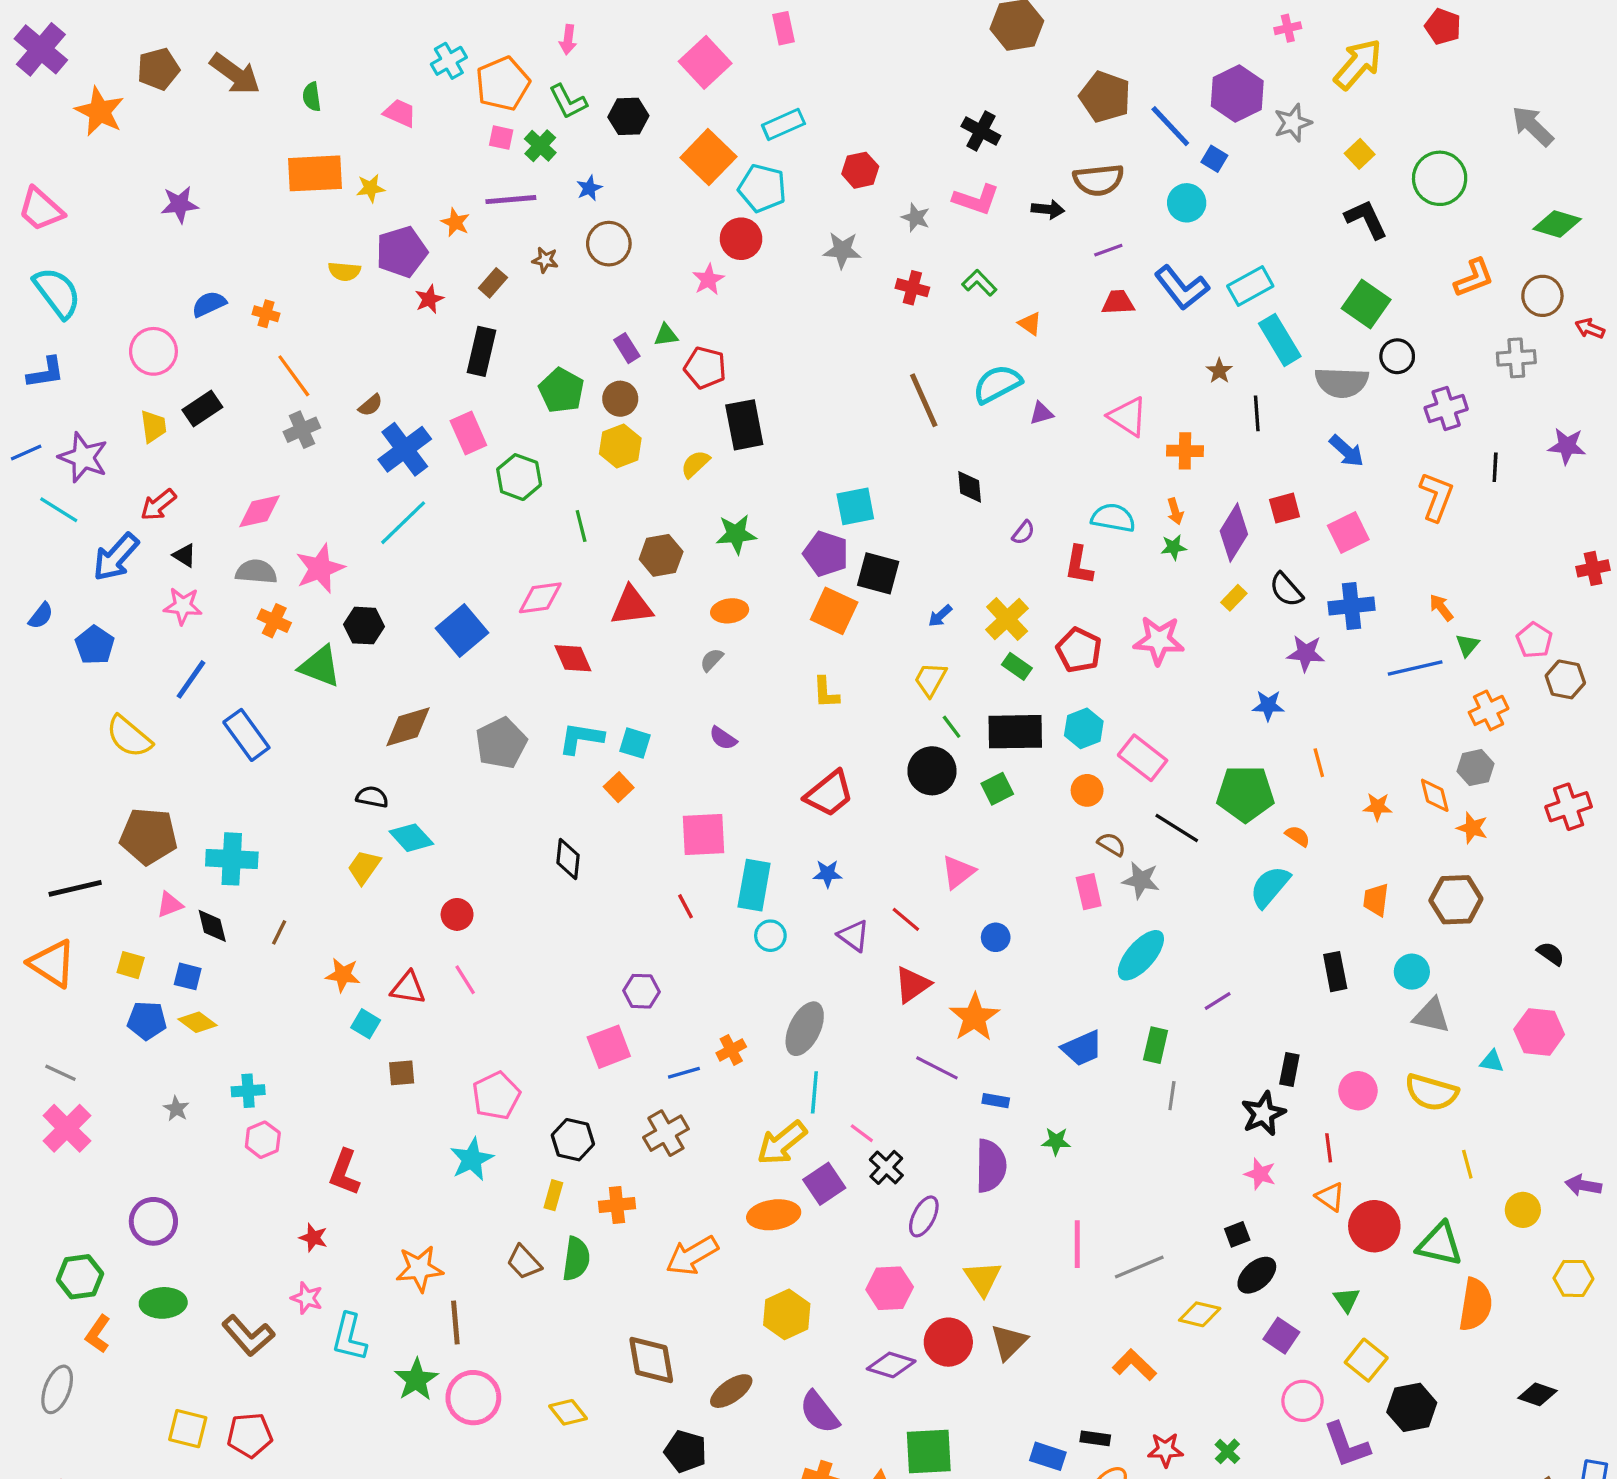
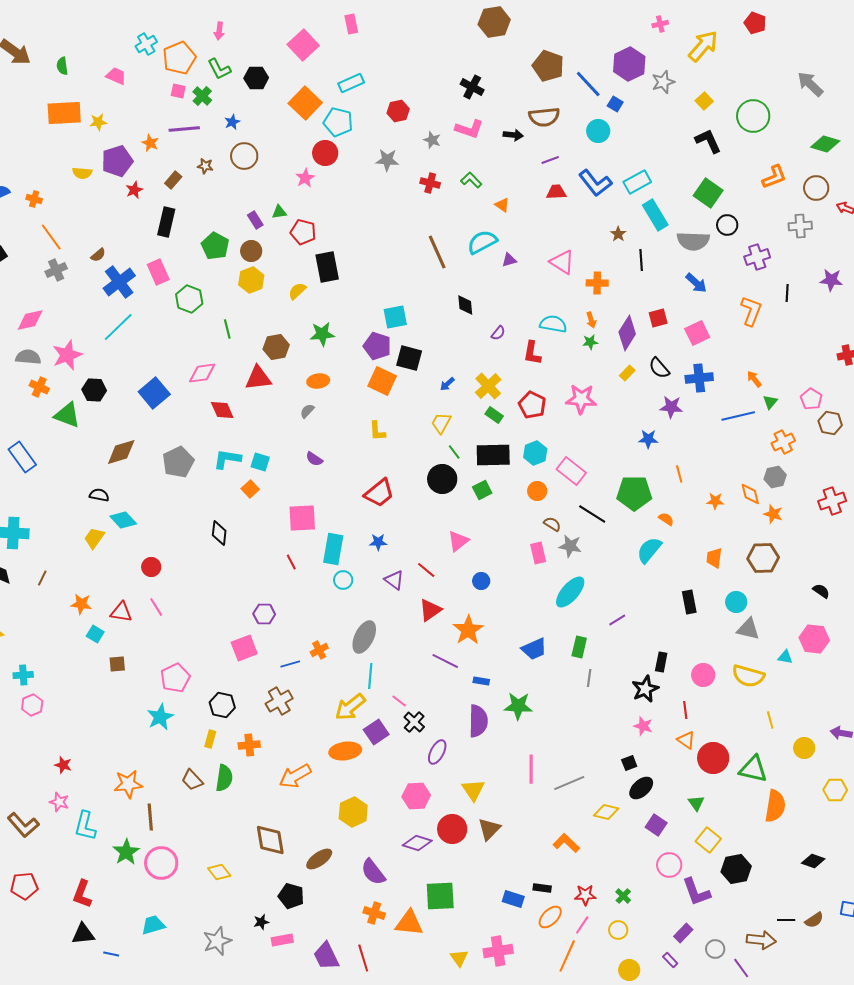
green star: (1056, 1141) -> (518, 706), size x1.6
red L-shape: (344, 1172) -> (82, 894), moved

